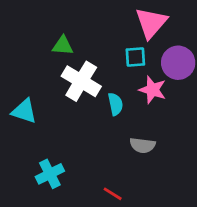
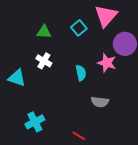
cyan square: (135, 57) -> (79, 28), moved, turned -35
white cross: (81, 81) -> (44, 61), moved, size x0.6

